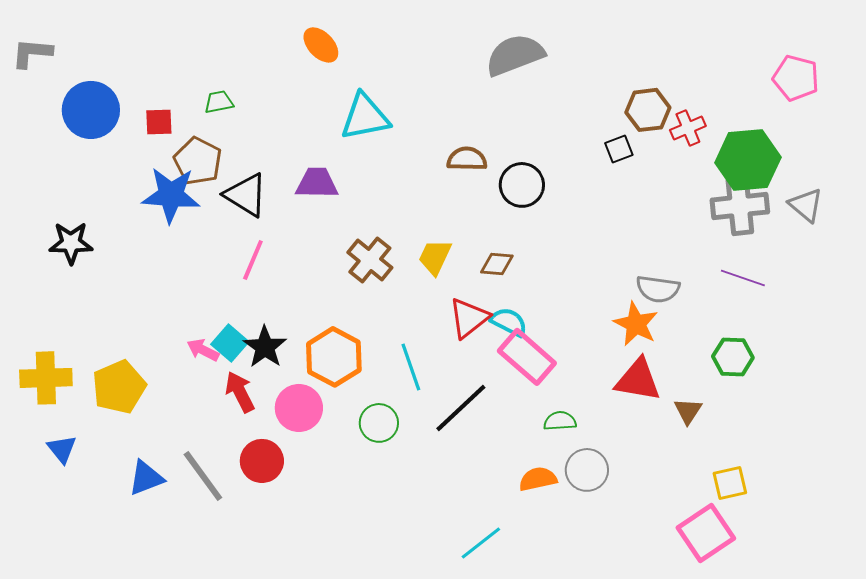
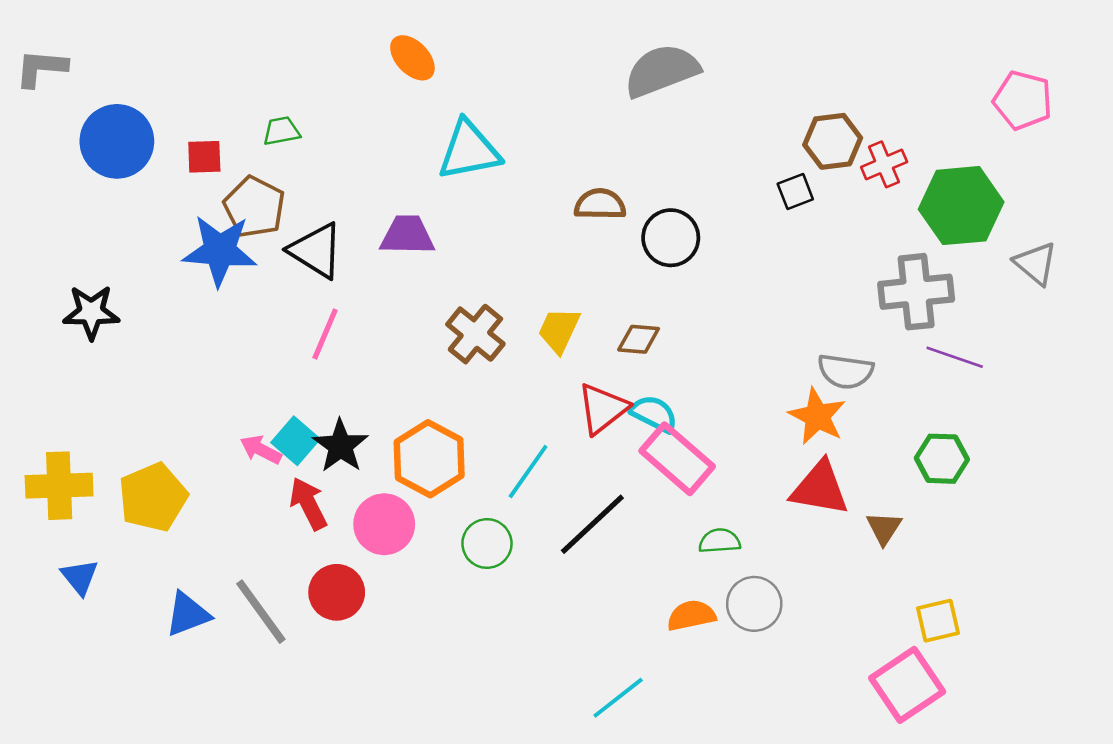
gray cross: (740, 206) -> (916, 292), moved
cyan line: (411, 367) -> (528, 472), turned 54

